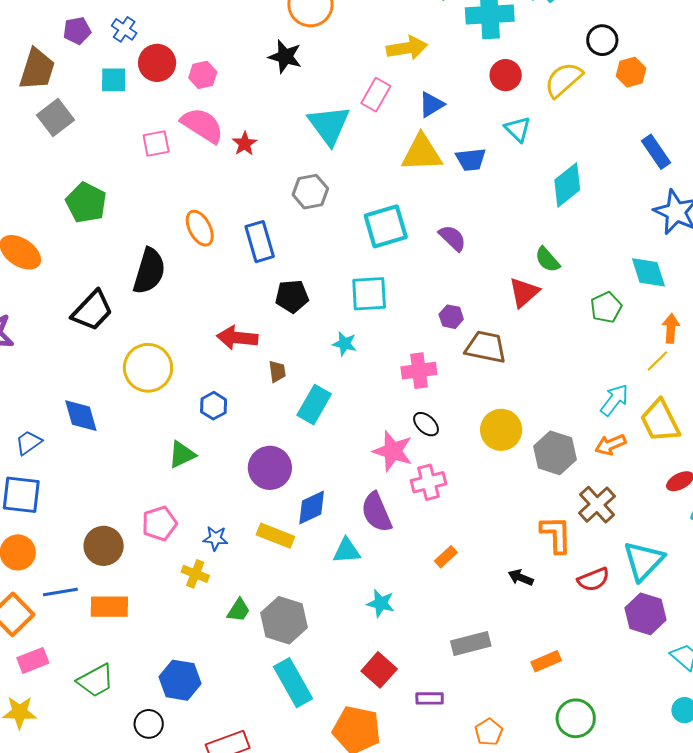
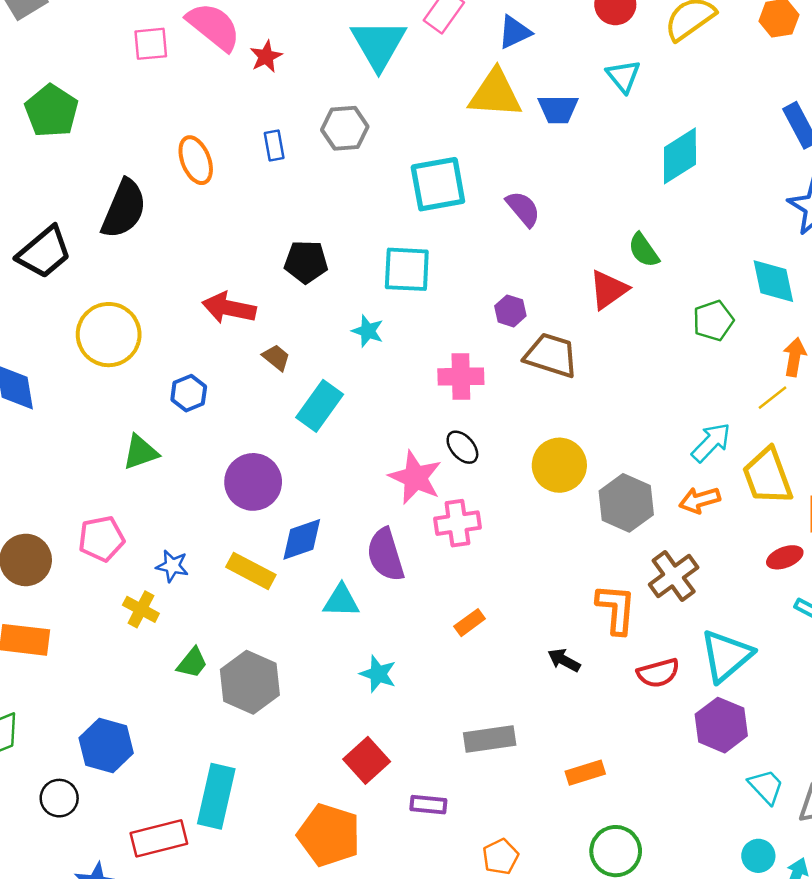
blue rectangle: (260, 242) -> (274, 145), moved, size x0.6
brown trapezoid: (277, 371) -> (276, 358), turned -50
cyan rectangle: (293, 683) -> (216, 796), moved, turned 36

